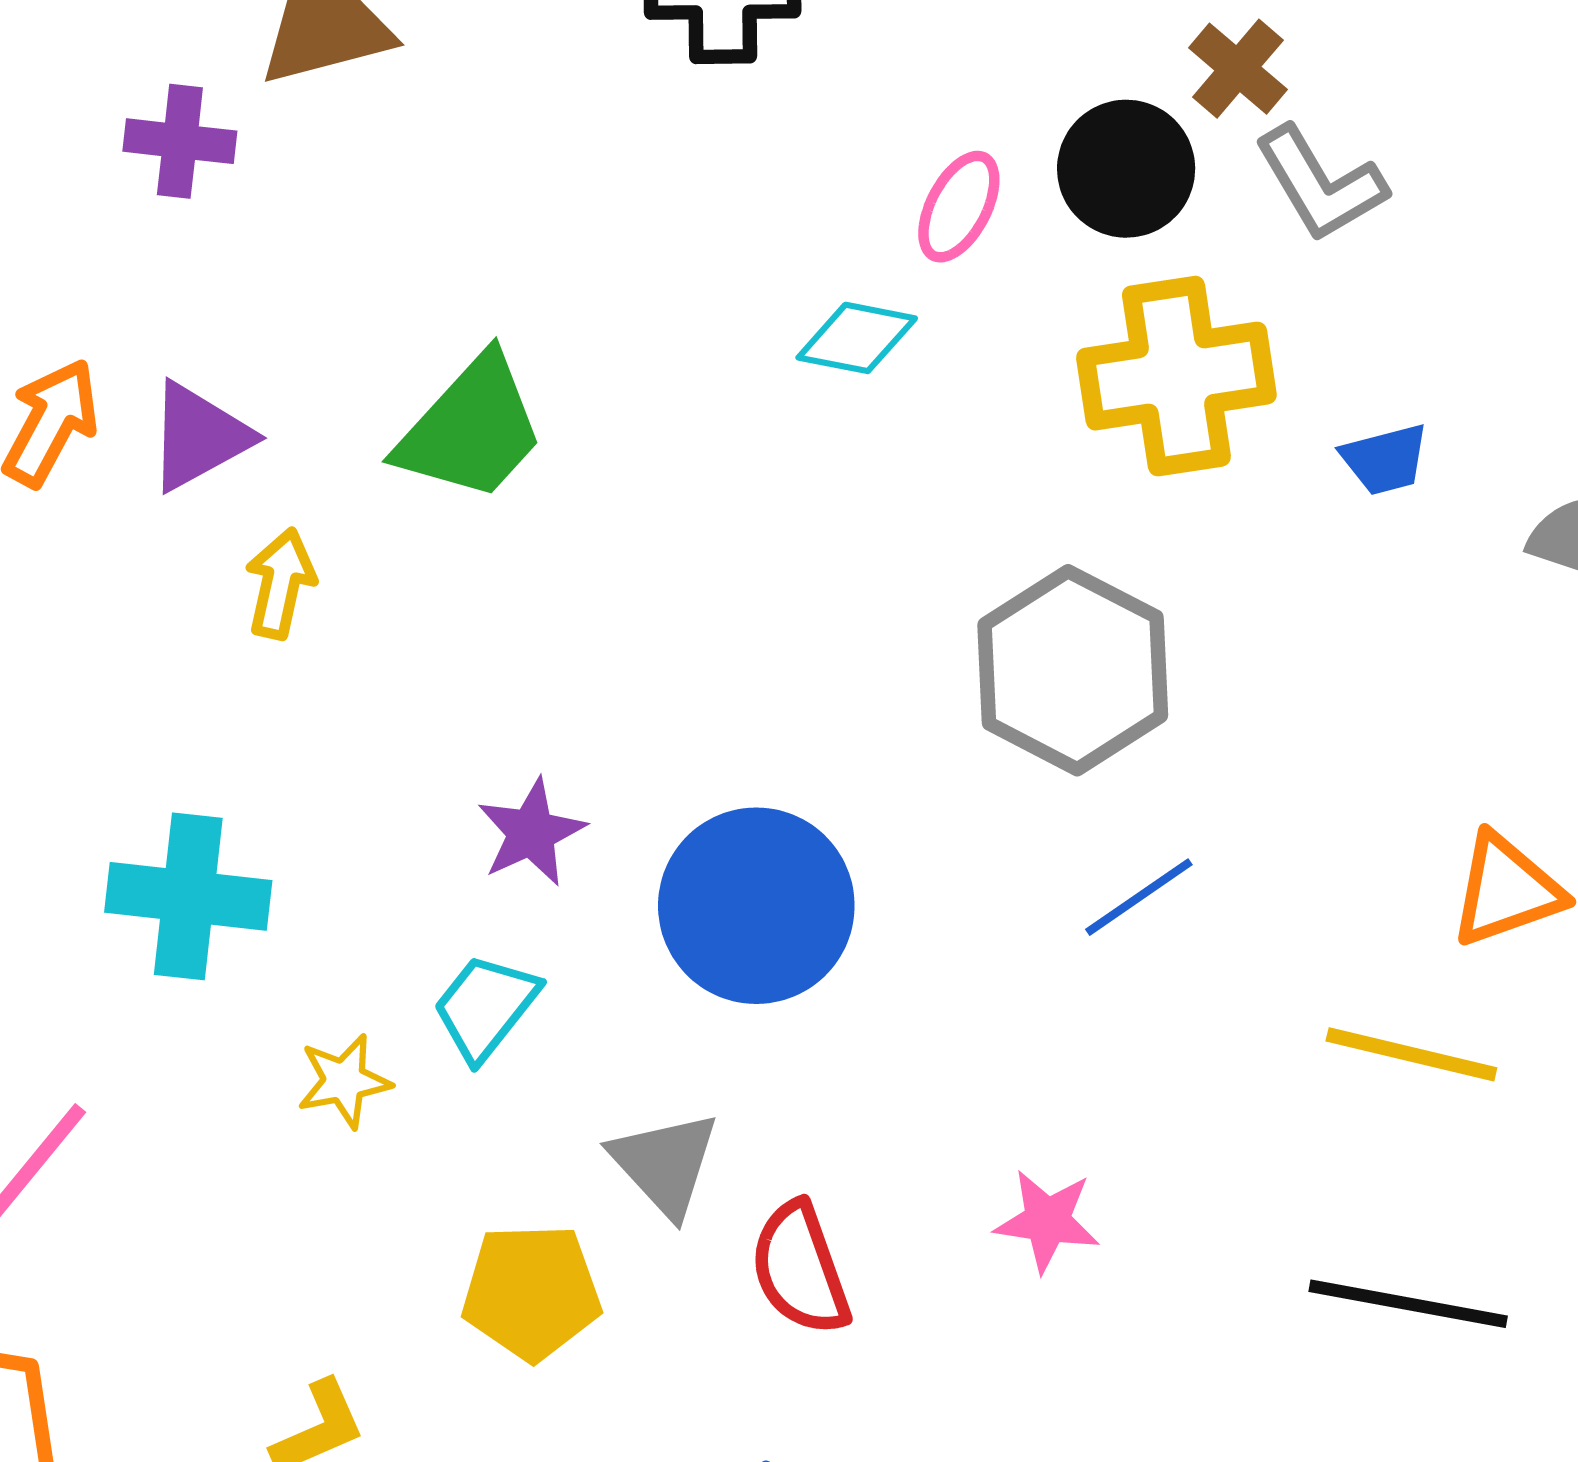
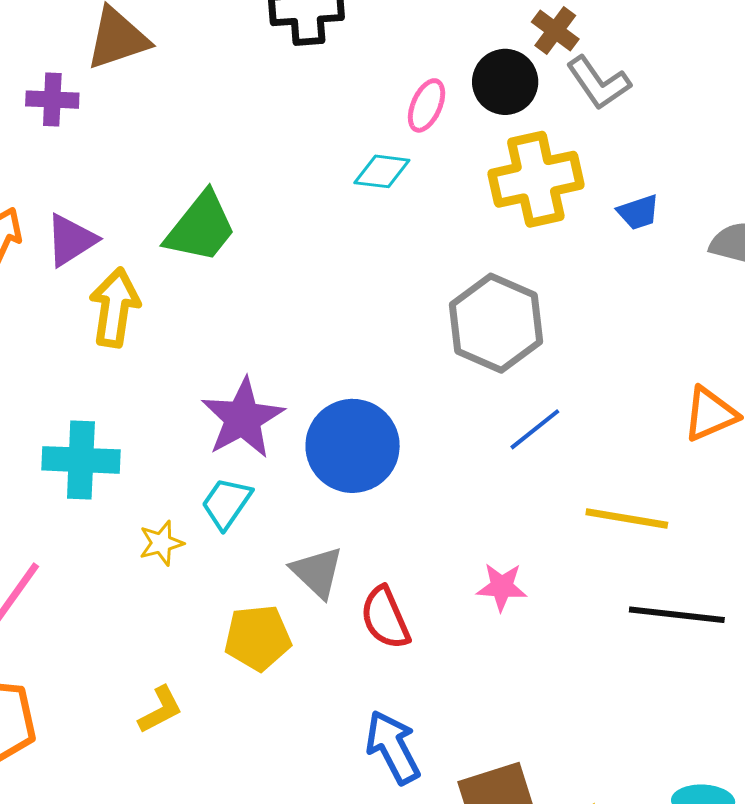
yellow arrow: (280, 583) -> (115, 307), size x1.5
purple star: (531, 832) -> (243, 418), size x1.6
yellow line: (1411, 1054) -> (627, 519), moved

